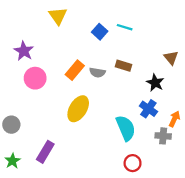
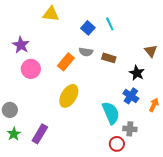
yellow triangle: (58, 16) -> (51, 14), turned -48
cyan line: (125, 27) -> (110, 24), turned 48
gray semicircle: (97, 72) -> (86, 52), moved
gray cross: (163, 136) -> (130, 129), moved
green star: (12, 161) -> (14, 134), moved

